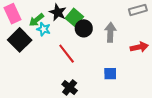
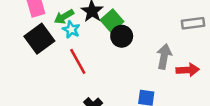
gray arrow: (110, 32) -> (164, 57), moved
red line: (67, 54) -> (78, 61), moved

